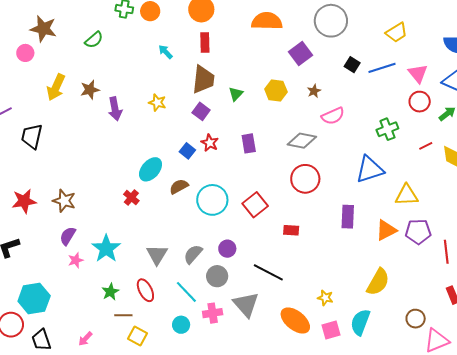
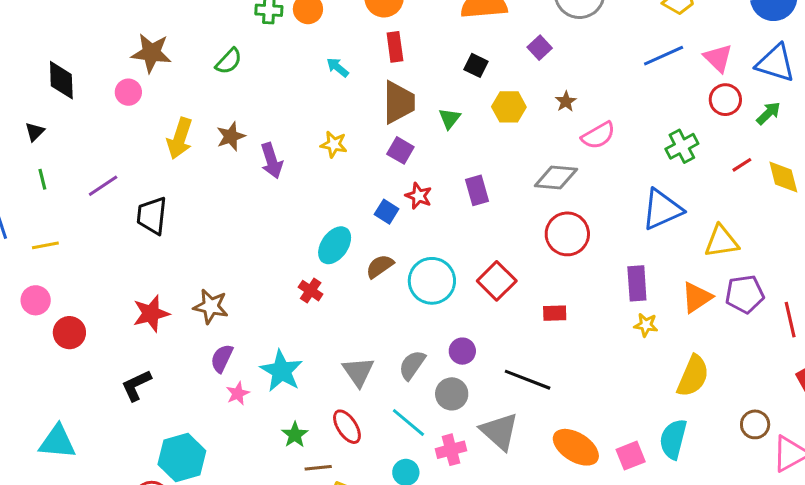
purple square: (301, 53) -> (540, 48), size x0.7
black square: (352, 65) -> (476, 65), moved
yellow star: (325, 298) -> (646, 325), moved

